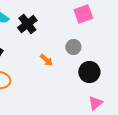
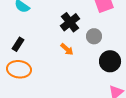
black cross: (27, 24) -> (70, 22), moved

